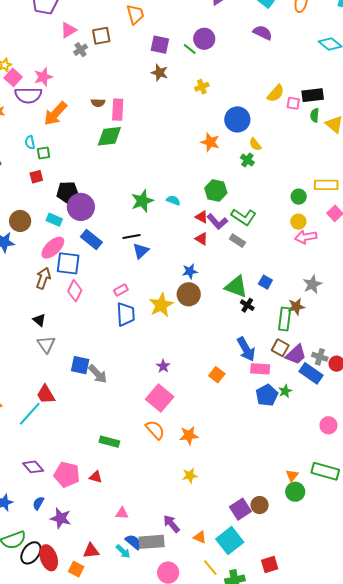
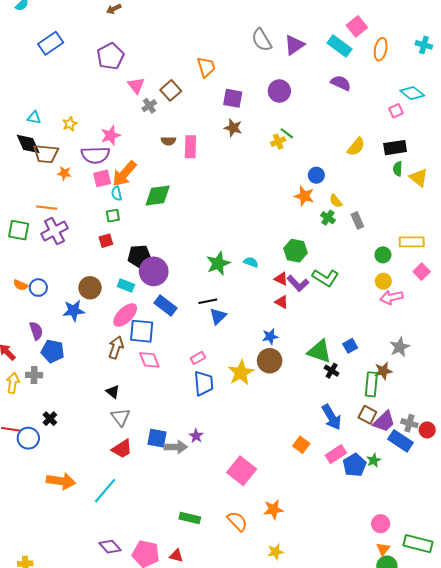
pink triangle: (68, 30) -> (136, 85), turned -36
brown square: (101, 36) -> (171, 90), turned -30
green line: (190, 49) -> (287, 133), moved
pink square: (13, 77) -> (102, 178), moved, turned 36
brown semicircle: (98, 103) -> (168, 141), moved
pink square: (293, 103) -> (396, 111), moved, turned -32
pink rectangle: (118, 110) -> (190, 147), moved
blue circle: (237, 119) -> (316, 175), size x0.6
green diamond: (109, 136) -> (158, 196), moved
cyan semicircle: (30, 142) -> (117, 194), moved
orange star: (210, 142) -> (304, 196), moved
gray rectangle: (237, 241) -> (357, 220), moved, turned 35
blue square: (265, 282) -> (350, 346), turned 32
pink diamond: (75, 291) -> (149, 360), turned -45
purple star: (163, 366) -> (196, 436), moved
pink rectangle: (260, 369) -> (336, 454), moved, turned -36
gray arrow: (98, 374) -> (176, 447), turned -45
red trapezoid: (46, 394) -> (122, 449), moved, turned -90
pink circle: (328, 425) -> (381, 524), moved
orange semicircle: (155, 430) -> (237, 521), moved

